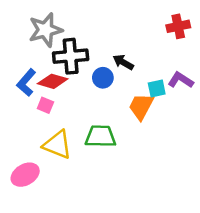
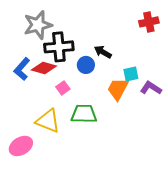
purple L-shape: (181, 80) -> (151, 88), moved
pink square: (45, 105) -> (63, 88), moved, turned 32

